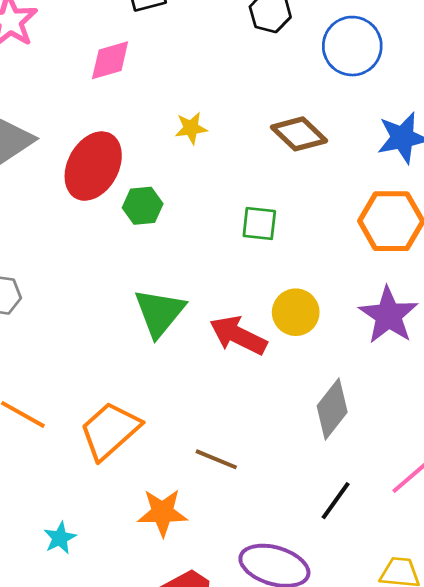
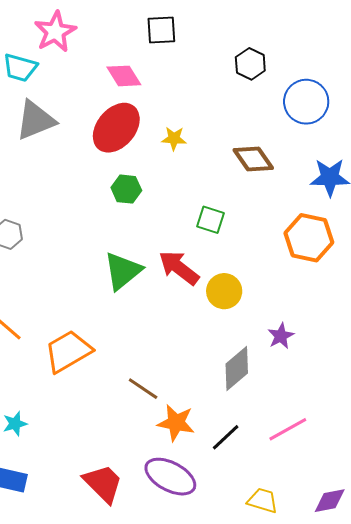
pink diamond: (110, 60) -> (124, 76), turned 63
red ellipse: (93, 166) -> (116, 128), moved
purple star: (388, 315) -> (281, 336), moved, size x0.6
red arrow: (238, 335) -> (179, 268), moved
orange star: (162, 513) -> (176, 423), moved

